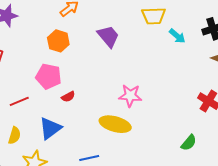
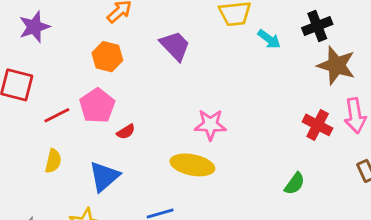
pink pentagon: (49, 76) -> (97, 106), turned 30
red line: (19, 101) -> (57, 115), moved
yellow semicircle: (14, 135) -> (53, 161), moved

